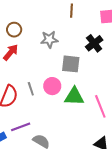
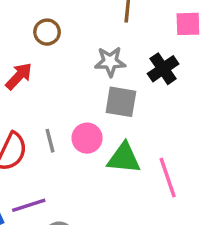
brown circle: (14, 30) -> (47, 32), moved
gray star: (49, 39) -> (110, 62), moved

